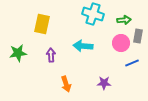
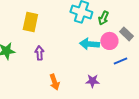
green arrow: (124, 20) -> (103, 18), moved, turned 120
gray rectangle: (138, 36) -> (126, 34), turned -56
cyan arrow: (83, 46) -> (89, 44), moved

